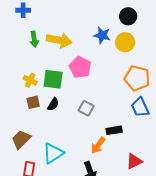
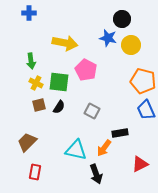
black circle: (128, 16) -> (122, 19), moved
green arrow: (34, 39) -> (31, 61), moved
cyan triangle: (53, 153) -> (76, 150), moved, turned 45

